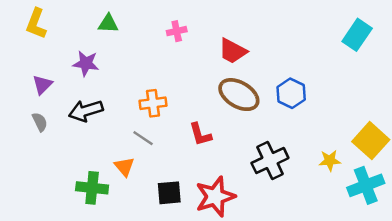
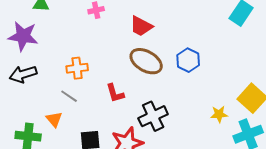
purple star: (86, 63) -> (23, 36), size x1.4
black cross: (270, 160) -> (153, 116), moved

